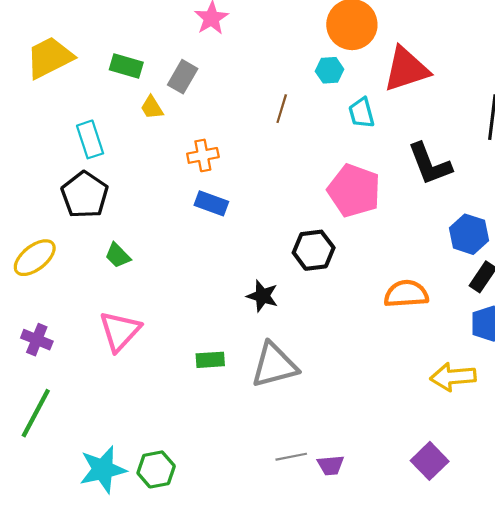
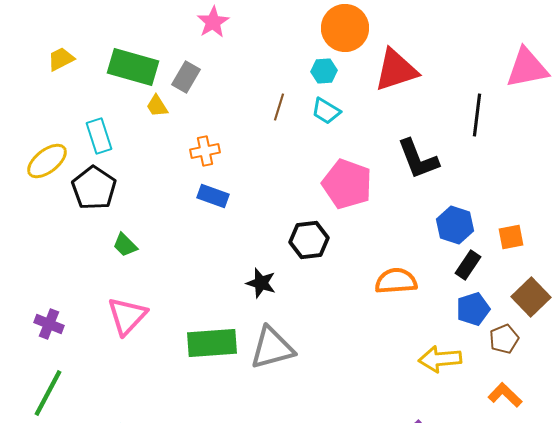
yellow trapezoid: (50, 58) -> (61, 59), size x0.6
green rectangle: (126, 66) -> (133, 67), size x1.6
cyan trapezoid: (361, 113) -> (326, 111), moved, turned -44
yellow ellipse: (35, 258) -> (47, 161), moved
green rectangle: (210, 360) -> (212, 343), size x1.8

